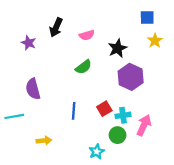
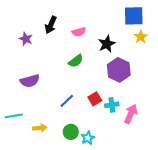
blue square: (147, 18) -> (134, 16), size x1.5
purple semicircle: (33, 89) -> (30, 81), turned -90
blue line: (74, 111) -> (67, 101), turned 42
cyan line: (14, 116) -> (14, 116), moved
green circle: (118, 135) -> (71, 132), moved

